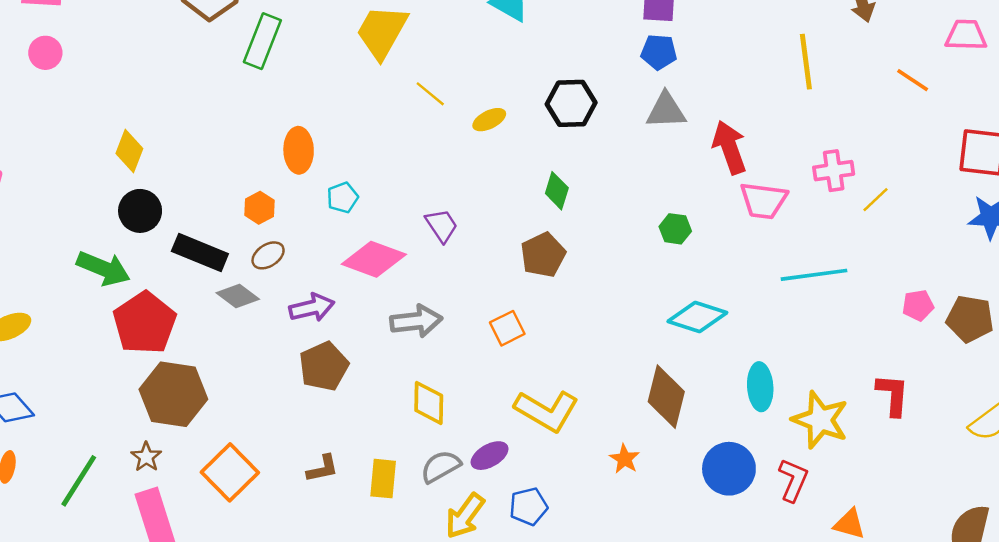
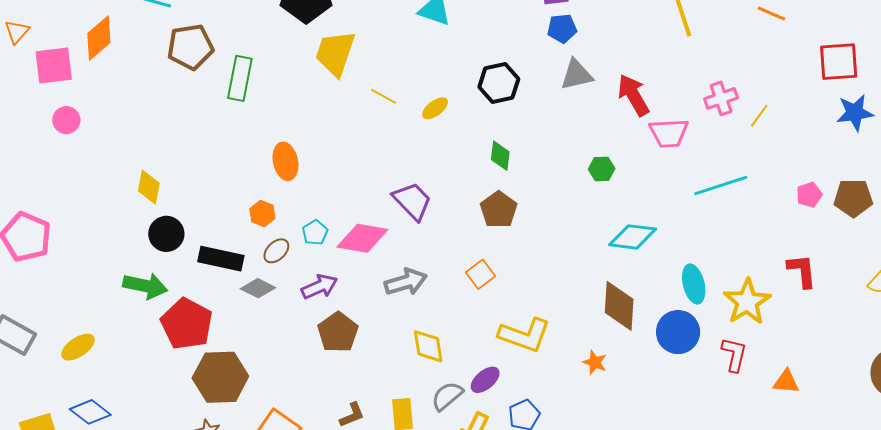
cyan pentagon: (342, 198) -> (315, 233), moved
purple trapezoid: (442, 226) -> (412, 201), size x1.4
yellow star: (820, 420) -> (747, 302), turned 30
blue circle: (729, 469) -> (678, 332), moved

